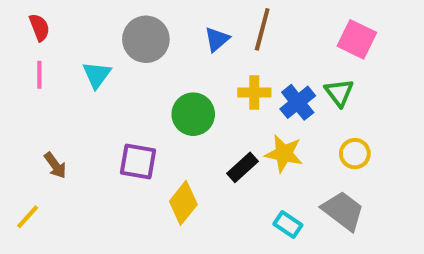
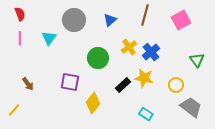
brown line: (262, 29) -> (145, 15), moved
pink square: (357, 39) -> (181, 20), turned 36
yellow cross: (254, 92) -> (129, 47), turned -35
green triangle: (339, 92) -> (197, 60), moved
yellow circle: (355, 154) -> (176, 85), moved
gray trapezoid: (343, 211) -> (191, 107), moved

